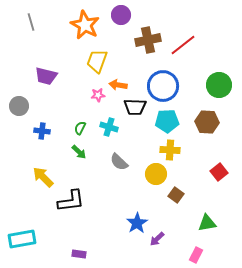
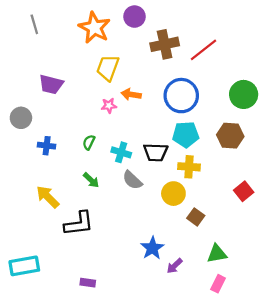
black trapezoid: (135, 107) -> (156, 152), moved
cyan cross: (109, 127) -> (121, 152), moved
green arrow: (79, 152) -> (91, 180), moved
green triangle: (207, 223) -> (217, 254), moved

